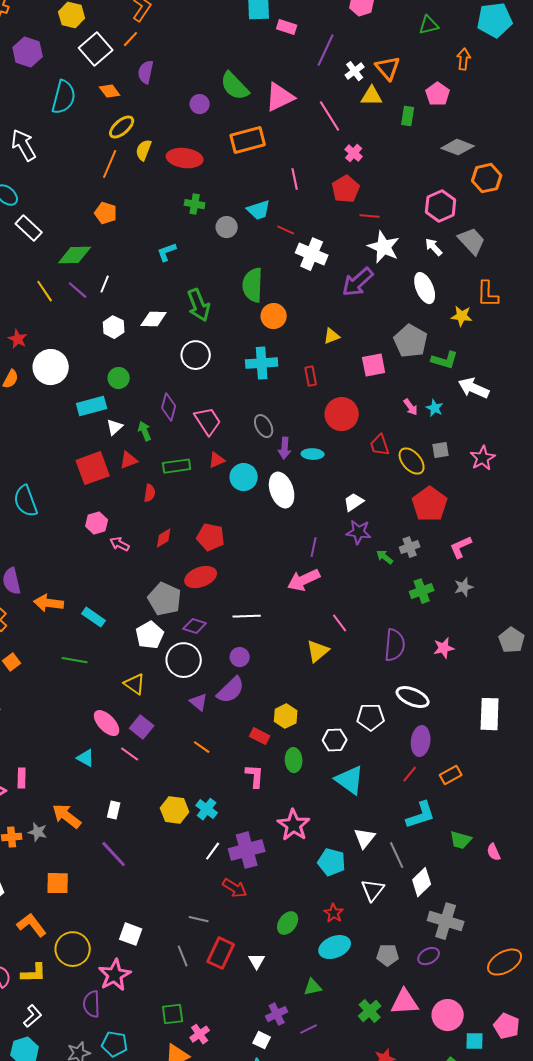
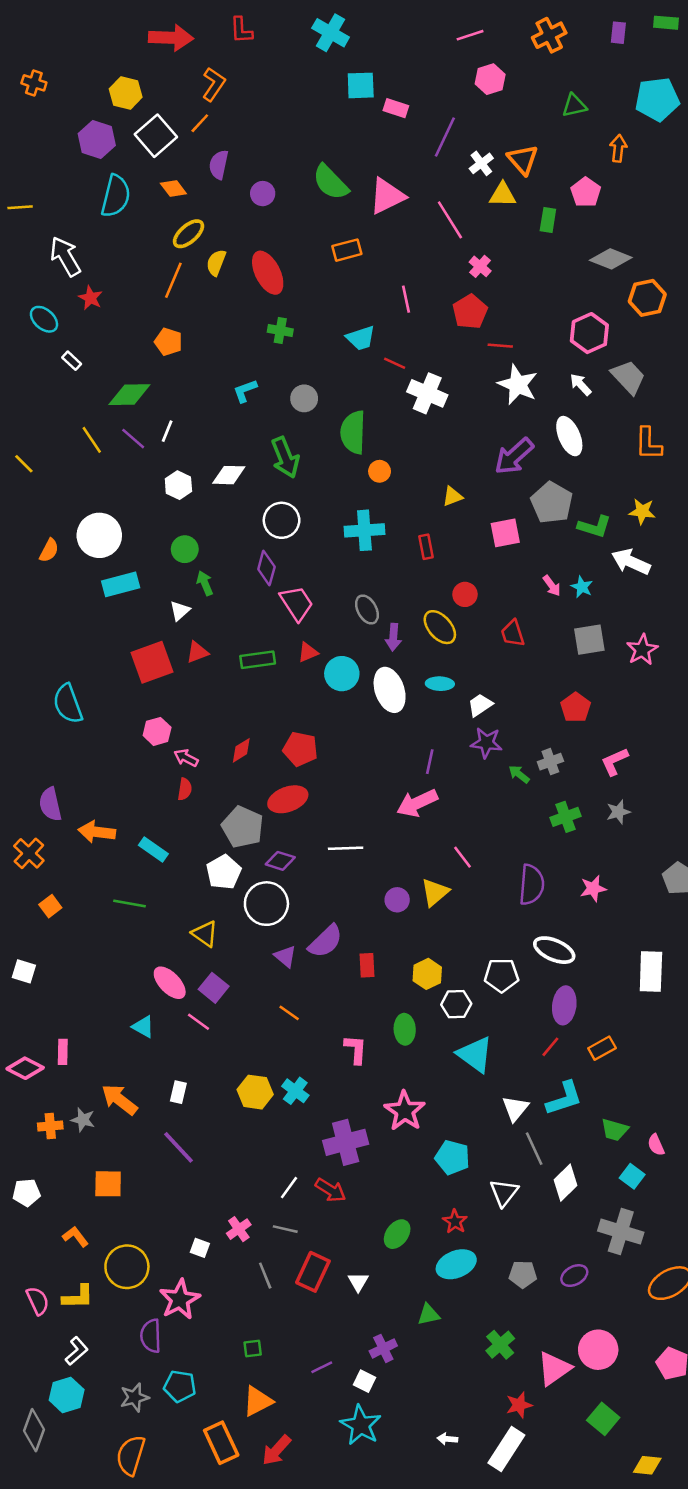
purple hexagon: (28, 52) -> (97, 139), moved
purple circle: (200, 104) -> (263, 194), moved
orange rectangle: (248, 140) -> (347, 250), size x0.7
red ellipse: (185, 158) -> (268, 273), turned 56
gray circle: (227, 227) -> (304, 398), moved
white rectangle: (29, 228) -> (72, 361), size x0.6
purple arrow: (358, 282) -> (514, 456), moved
orange circle: (274, 316) -> (380, 471), size x0.7
yellow star: (462, 316) -> (642, 511), moved
red star: (18, 339) -> (90, 298), moved
cyan rectangle: (92, 406) -> (121, 584), moved
purple diamond: (169, 407) -> (266, 568), moved
red circle: (342, 414) -> (465, 594), size x0.6
green arrow: (145, 431) -> (205, 583), moved
gray square: (441, 450) -> (589, 640), size x1.5
cyan ellipse: (313, 454) -> (440, 684), moved
yellow ellipse: (412, 461) -> (440, 627), moved
red semicircle: (150, 493) -> (185, 789), moved
red pentagon: (430, 504) -> (576, 708), size x0.7
purple circle: (240, 657) -> (397, 900), moved
yellow hexagon: (286, 716) -> (427, 974), moved
red rectangle: (260, 736) -> (367, 965), moved, turned 60
white triangle: (365, 838) -> (515, 1108), moved
white line: (213, 851) -> (289, 1188), moved
gray cross: (446, 921) -> (621, 1232), moved
orange L-shape: (32, 925) -> (75, 1237), size x0.7
white square: (131, 934) -> (200, 1248), size x0.7
pink triangle: (405, 1002) -> (554, 1369), moved, turned -32
green square: (173, 1014) -> (253, 1348), size x0.7
purple line: (309, 1029) -> (322, 1367), moved
pink cross: (200, 1034) -> (239, 1229), moved
cyan square: (475, 1041) -> (632, 1176), moved, turned 36

